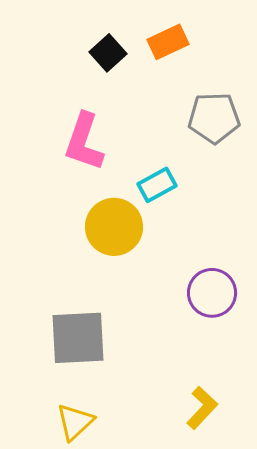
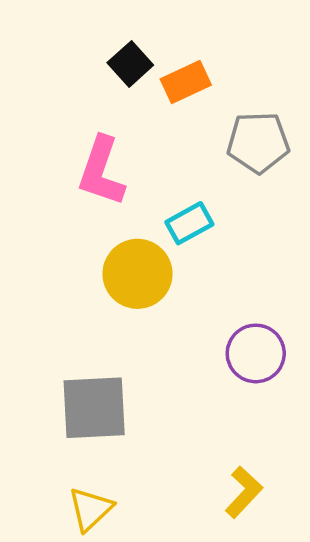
orange rectangle: (168, 42) -> (186, 82), moved

